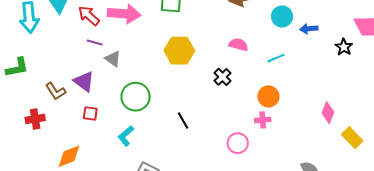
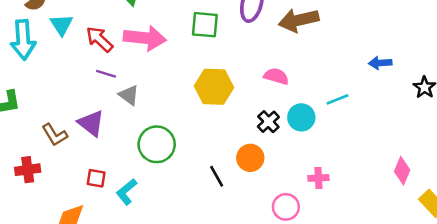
cyan circle: (282, 16) -> (301, 117), moved
pink semicircle: (238, 45) -> (276, 76), moved
orange circle: (268, 96) -> (250, 158), moved
red square: (90, 113) -> (96, 178), moved
cyan L-shape: (126, 136) -> (127, 192), moved

